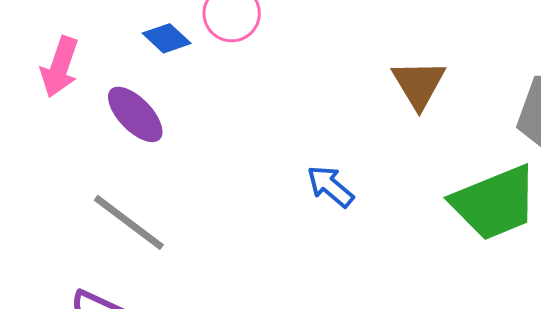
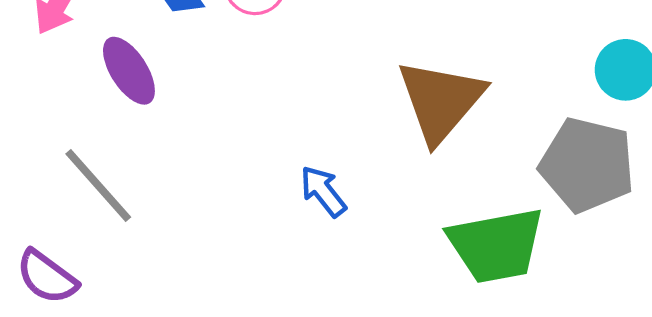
brown triangle: (419, 84) -> (441, 101), size x1.5

